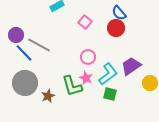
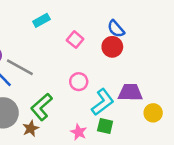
purple trapezoid: (131, 66) -> (130, 92), turned 35
pink star: (86, 78) -> (79, 132), moved
green L-shape: (72, 86) -> (41, 107), moved, turned 65

